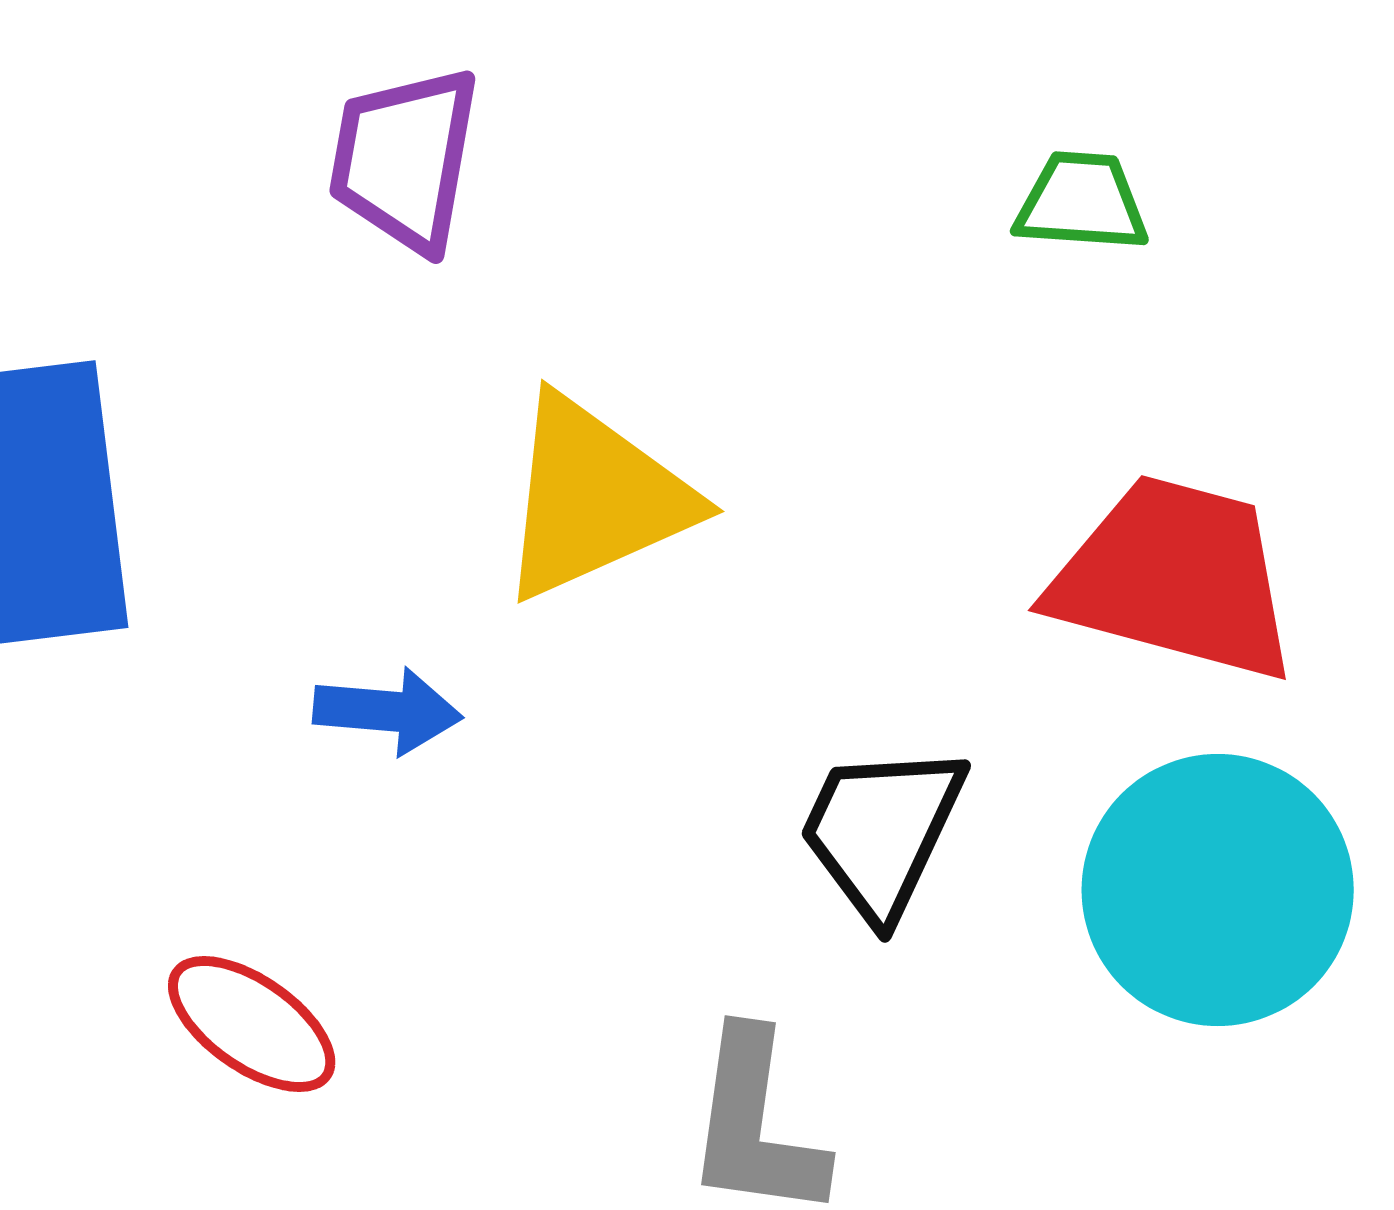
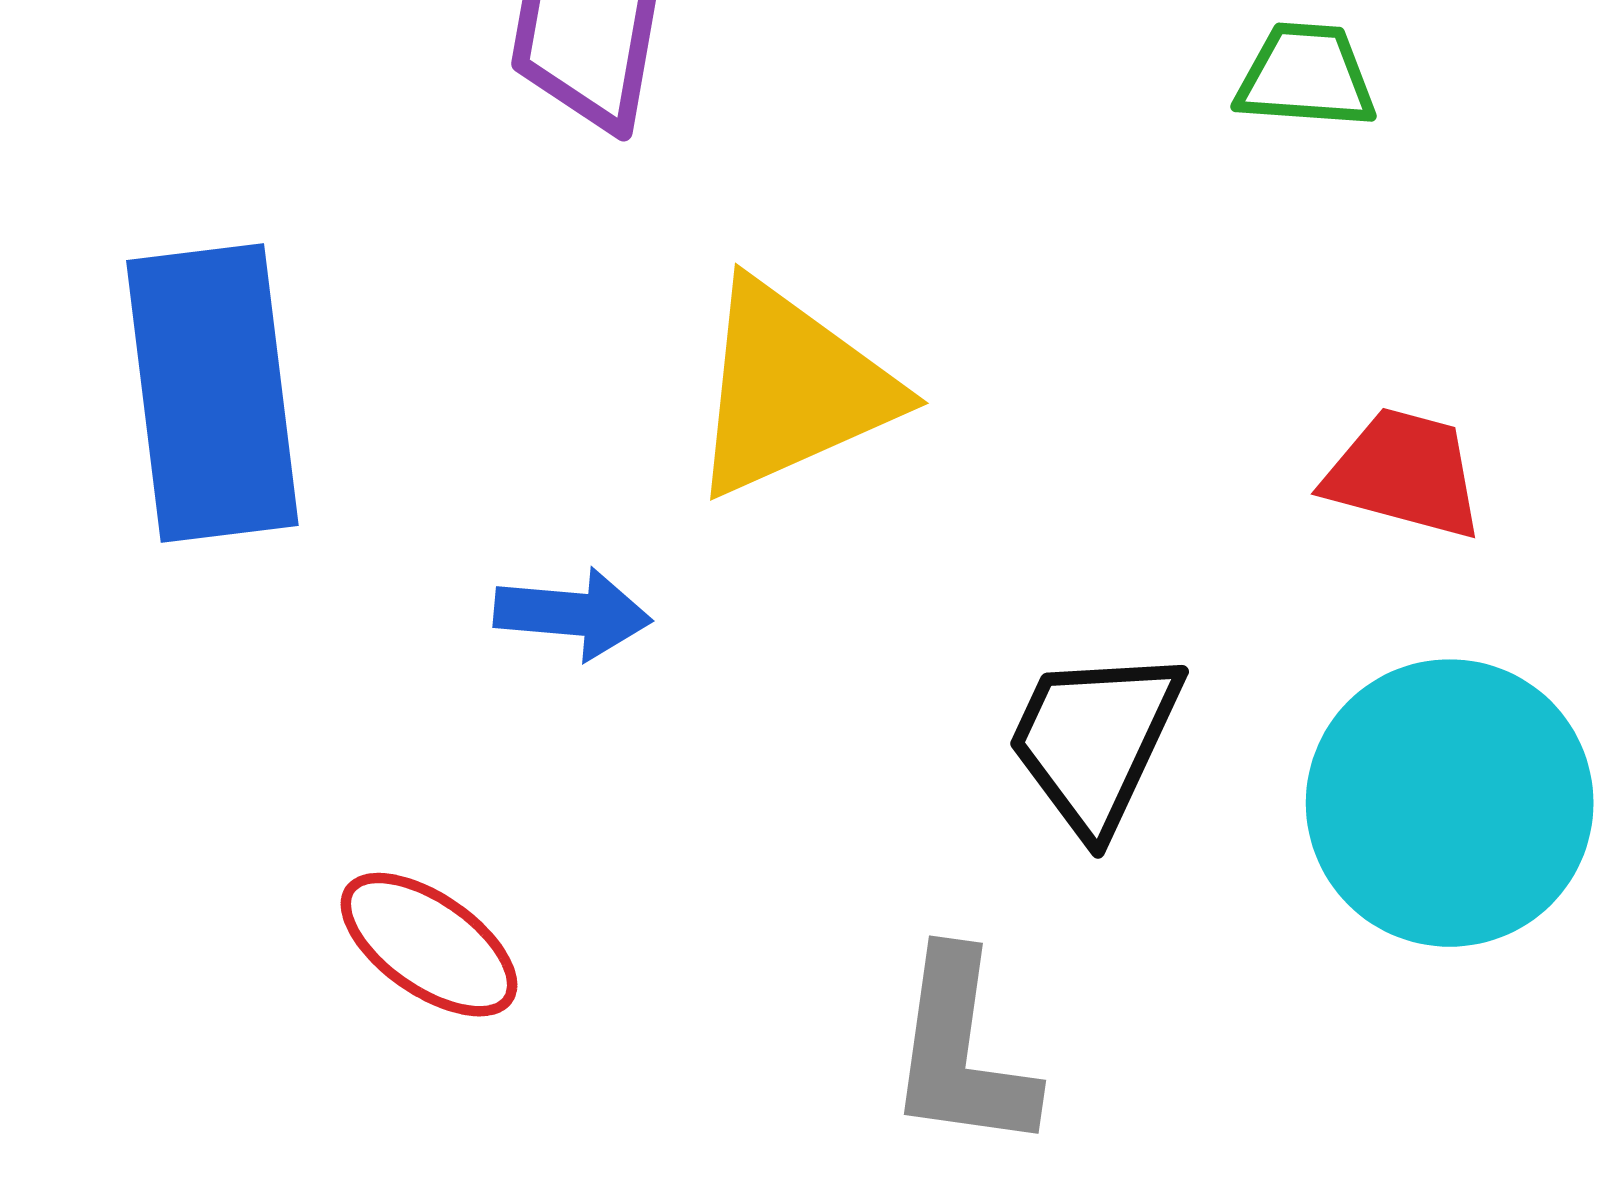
red trapezoid: (1175, 578) -> (1404, 473), size x0.6

